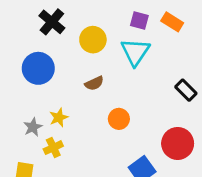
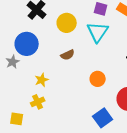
orange circle: (119, 119) -> (98, 79), moved
gray star: (33, 127) -> (13, 62), moved

